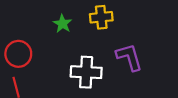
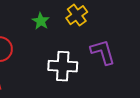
yellow cross: (101, 17) -> (77, 15), turned -30

